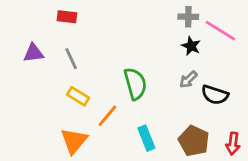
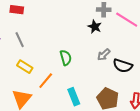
black star: (191, 46) -> (95, 27), moved
green semicircle: (135, 84) -> (66, 58), size x0.7

